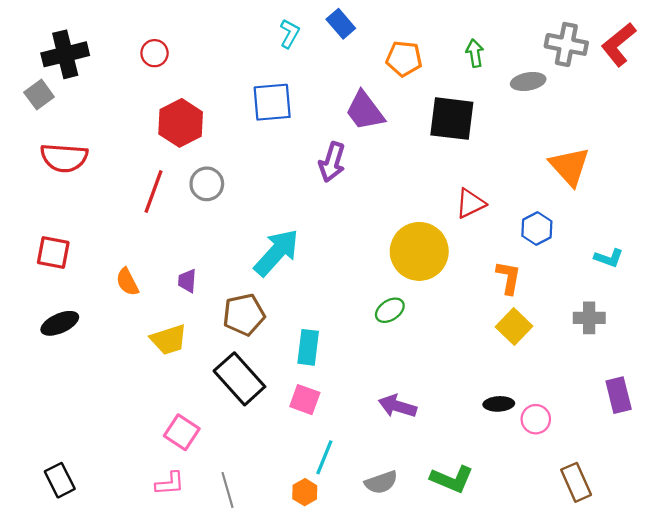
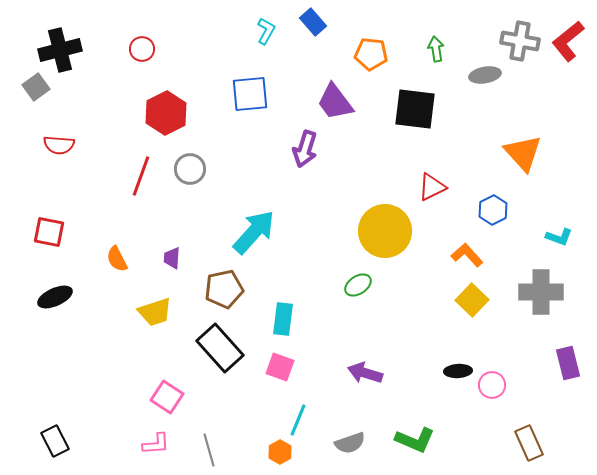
red semicircle: (64, 158) -> (59, 145), size x0.7
orange L-shape: (509, 278) -> (467, 255), turned -52
gray cross: (589, 318) -> (541, 292), size x1.5

